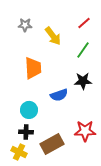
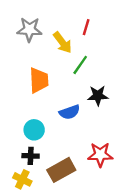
red line: (84, 23) -> (86, 27), moved, turned -32
gray star: (25, 25) -> (29, 30), size x1.5
green line: (83, 50) -> (80, 65), moved

